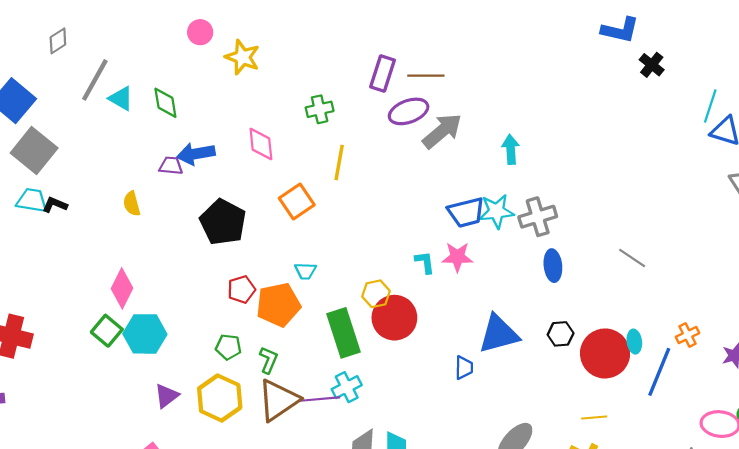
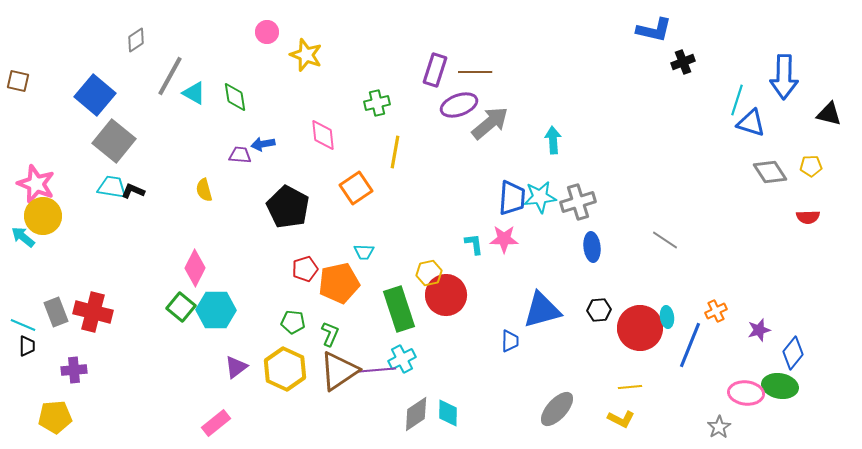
black cross: (652, 65) -> (683, 62), turned 30
blue arrow: (196, 154) -> (263, 144), size x0.7
blue trapezoid: (466, 212) -> (512, 198), turned -72

